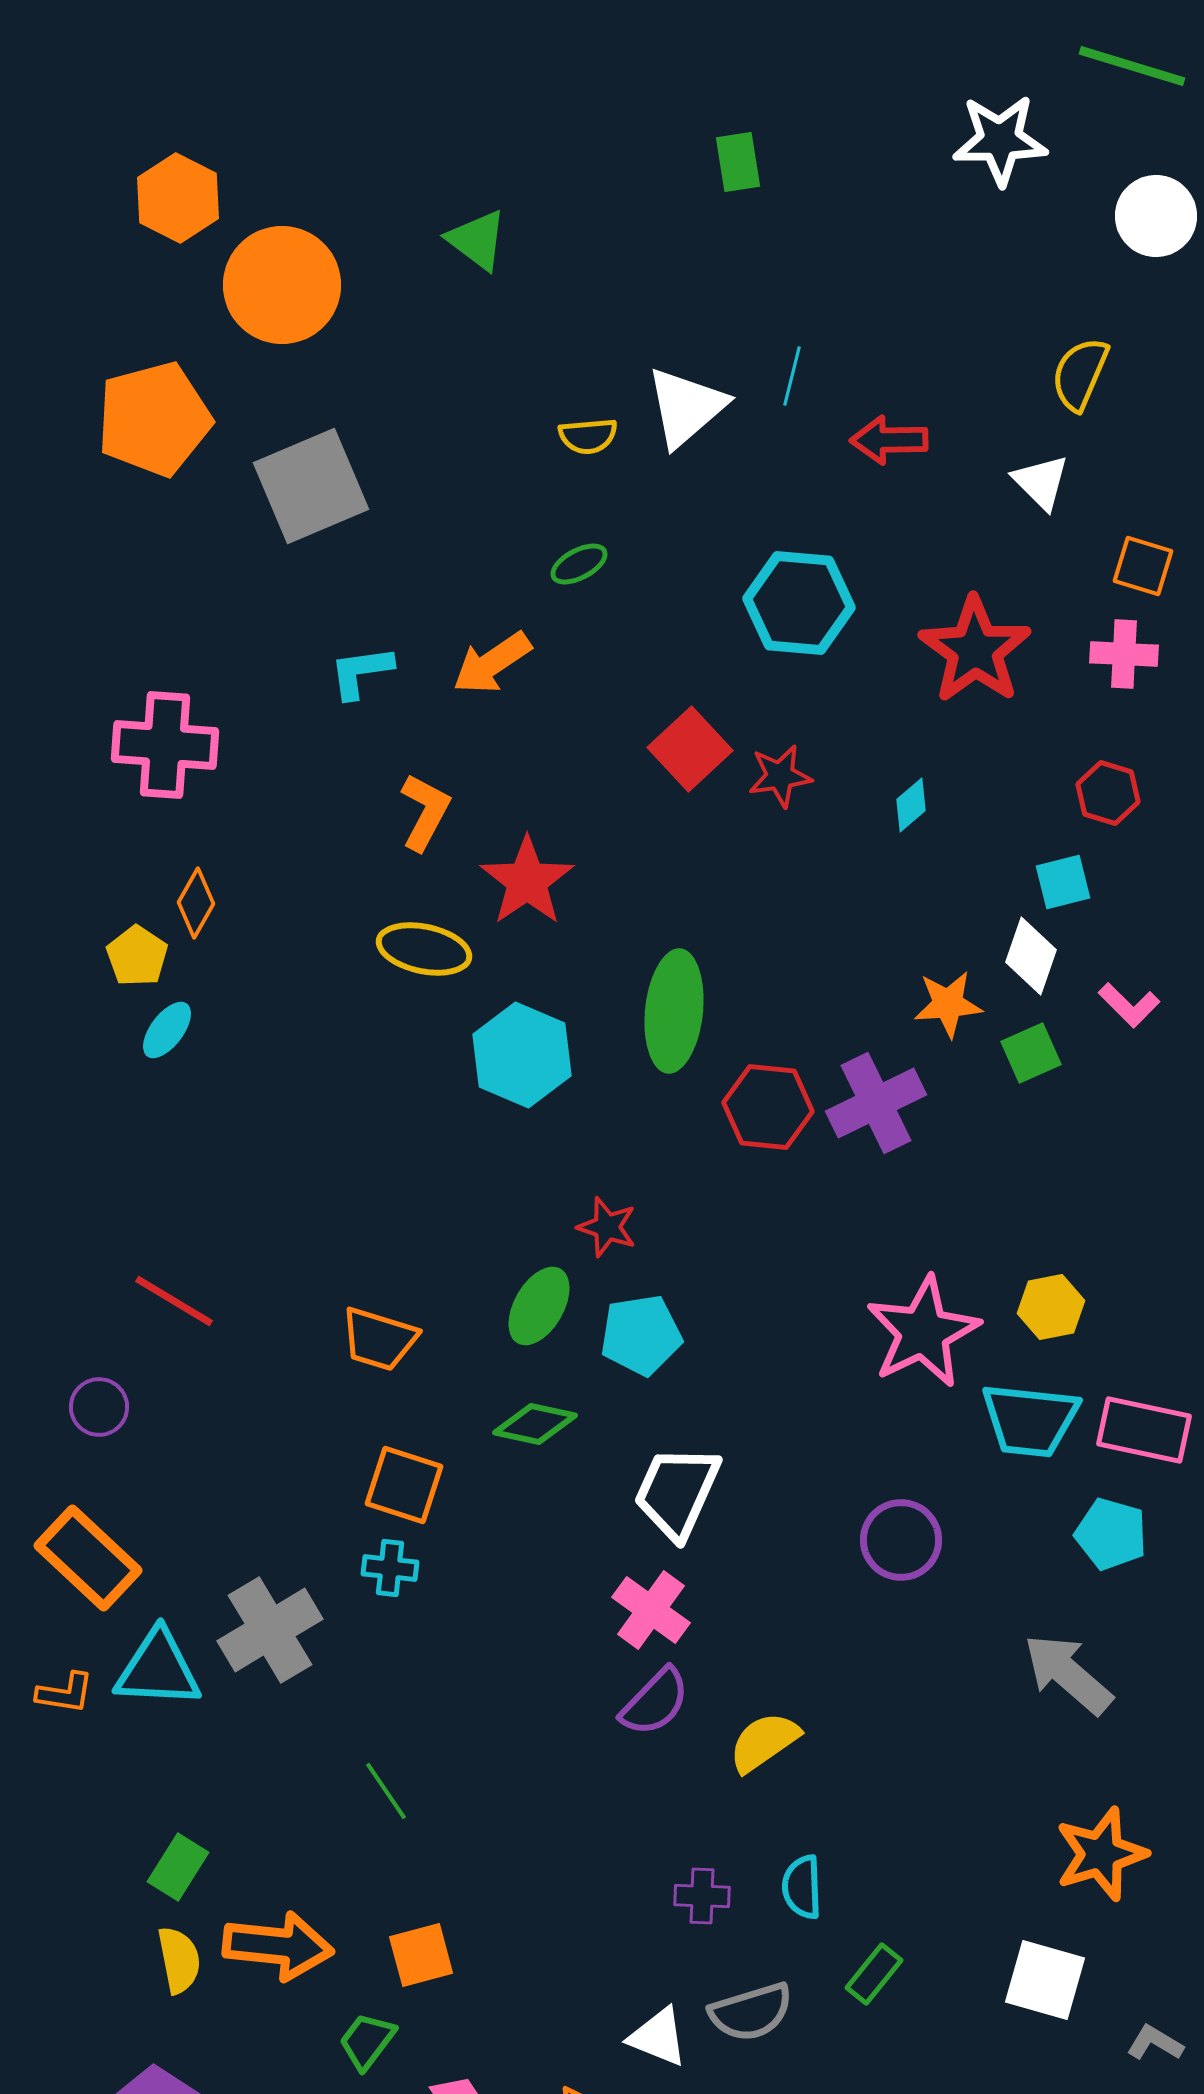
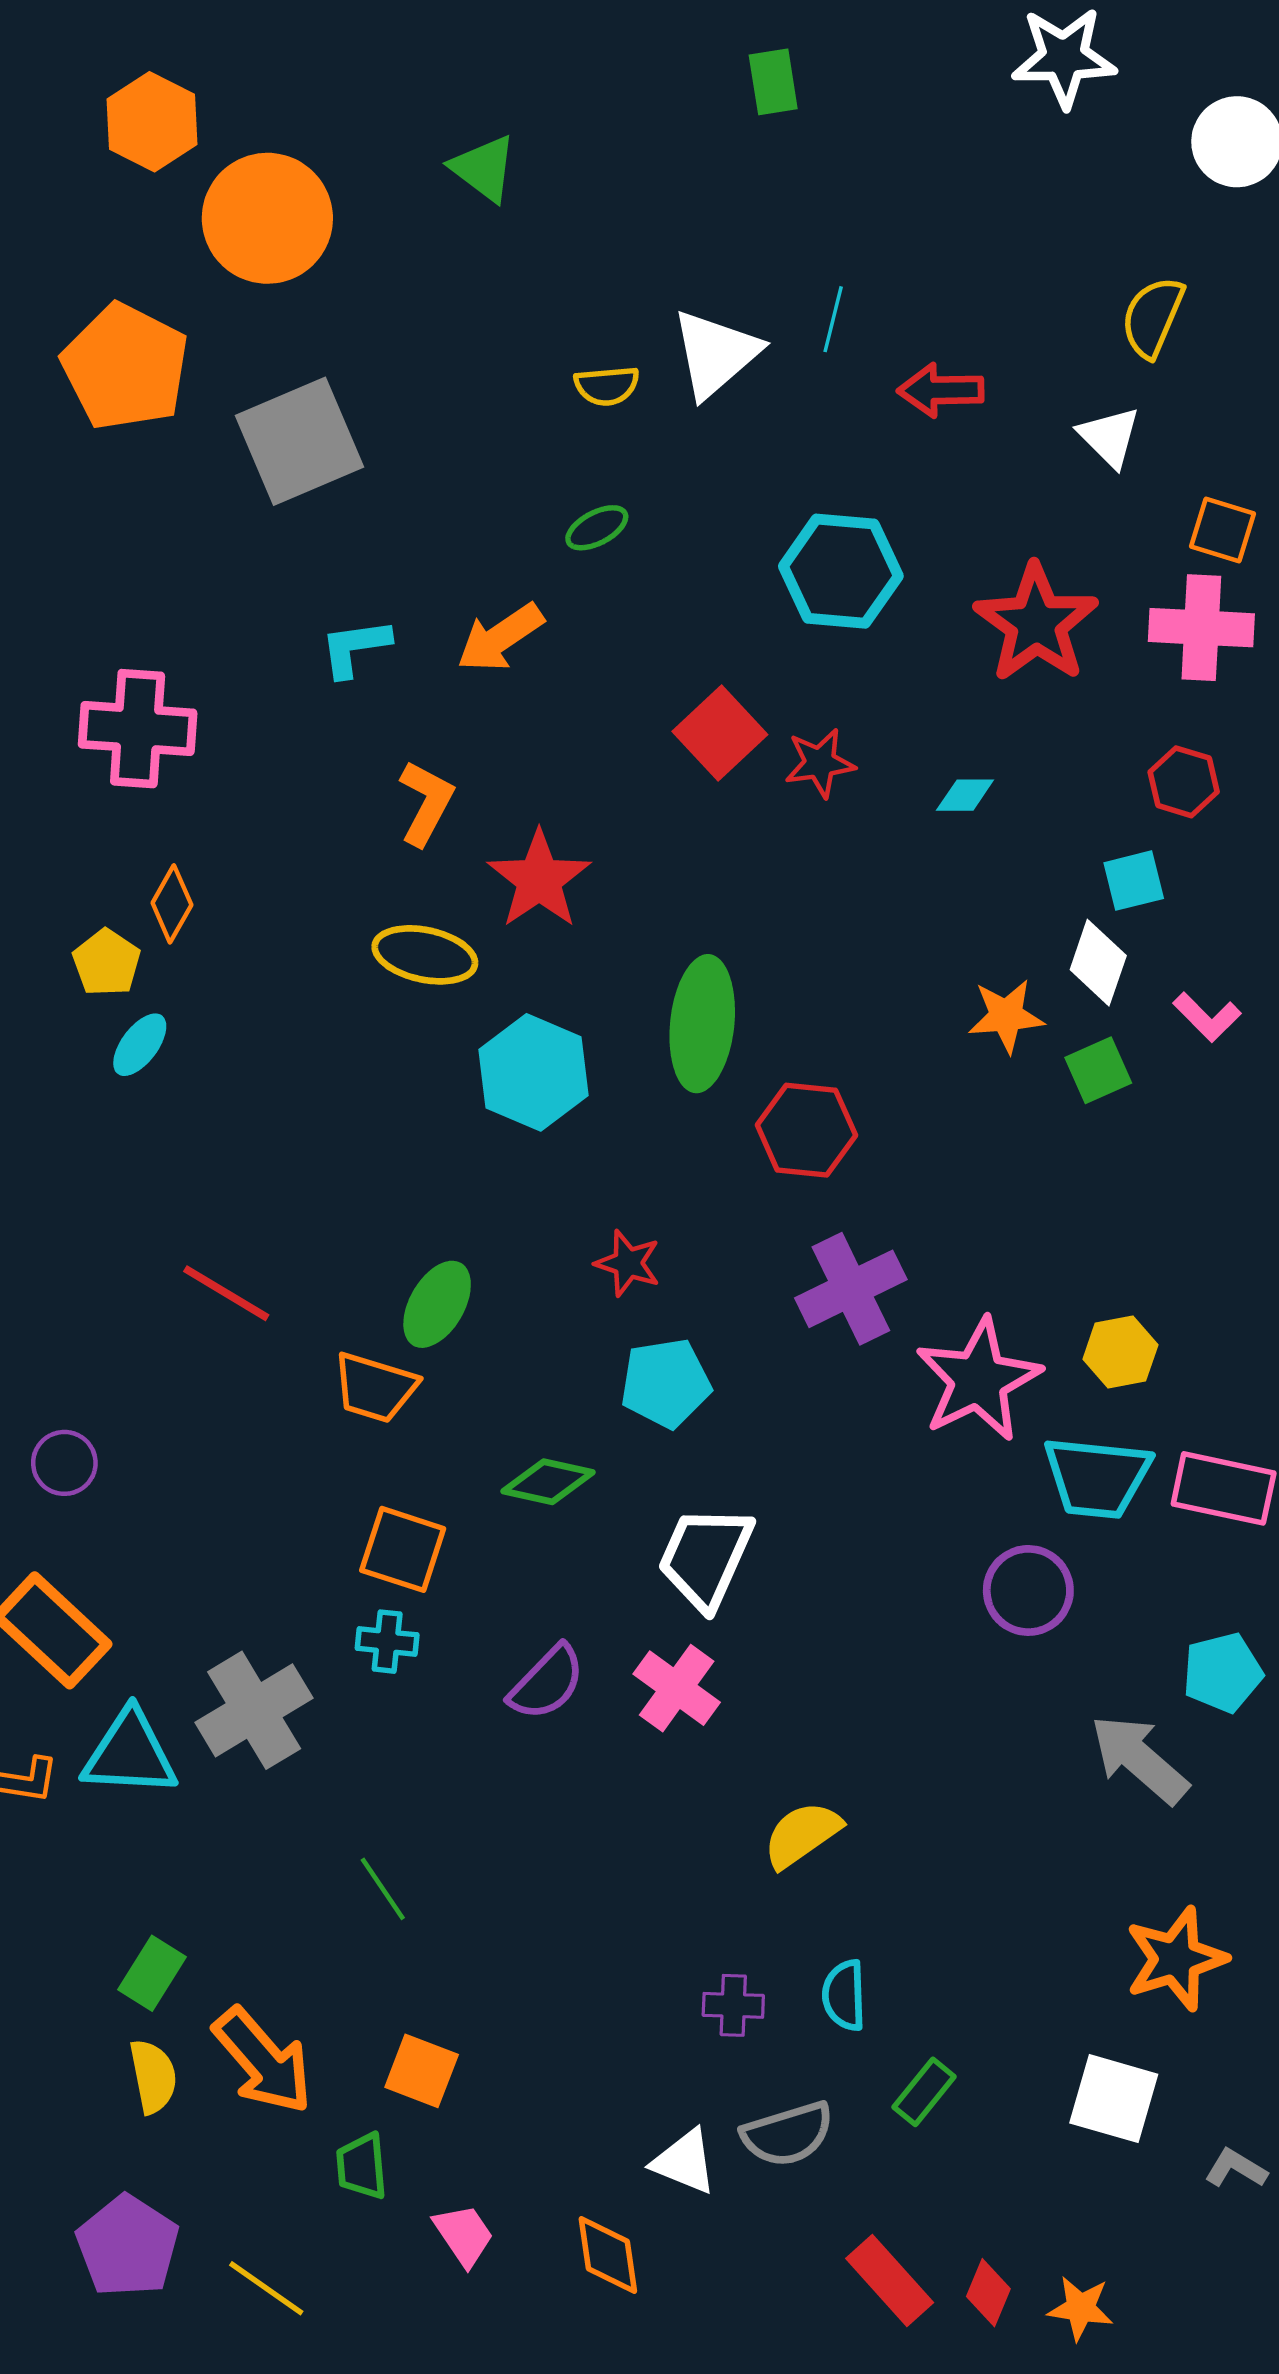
orange pentagon: (154, 419) -> (125, 367), turned -30
pink cross: (1124, 654) -> (1201, 628), size x1.4
cyan diamond: (911, 805) -> (965, 795), turned 40
purple cross: (876, 1103) -> (851, 1289), moved
red line: (174, 1301) -> (226, 1293), moved
green ellipse: (539, 1306) -> (437, 1304), moved
cyan pentagon: (1111, 1534) -> (1222, 1673), moved, turned -30
purple circle: (901, 1540) -> (1028, 1590), moved
purple semicircle: (655, 1702) -> (547, 1683), moved
orange arrow: (278, 1946) -> (263, 2061), turned 43
orange square: (421, 1955) -> (422, 2071), turned 36
green trapezoid: (367, 2041) -> (362, 2166), turned -42

